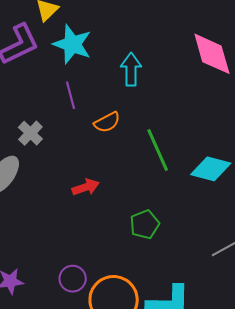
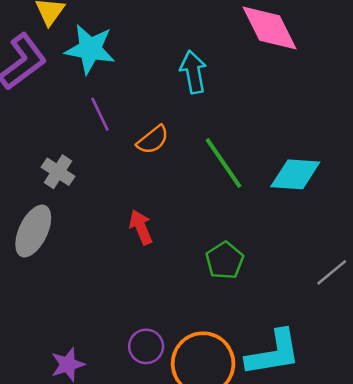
cyan arrow: (131, 69) -> (193, 72), moved
red arrow: (86, 187) -> (141, 227), turned -84

